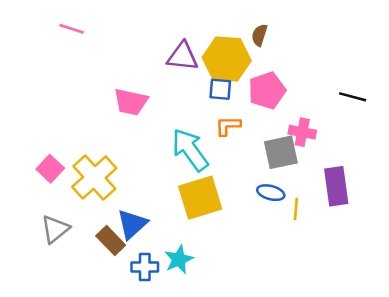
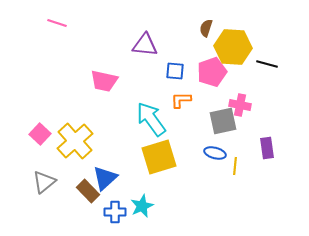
yellow hexagon: (227, 59) -> (233, 47), moved
black line: (353, 97) -> (267, 64), moved
purple rectangle: (336, 186) -> (267, 148), size x0.7

